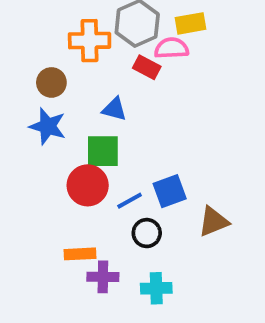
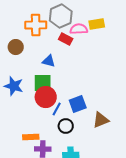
yellow rectangle: (191, 23) -> (97, 24), moved
blue star: (48, 126) -> (14, 86), moved
red circle: (88, 185) -> (46, 97), moved
blue line: (130, 201) -> (57, 109), turned -32

